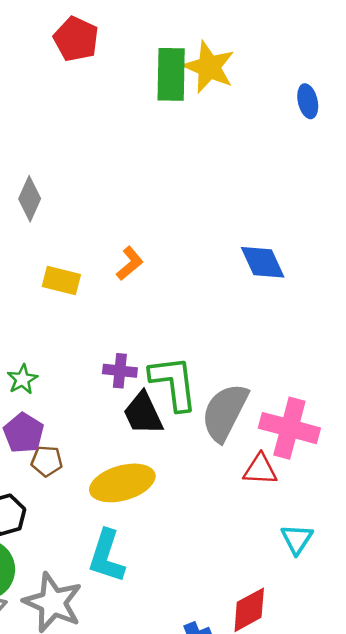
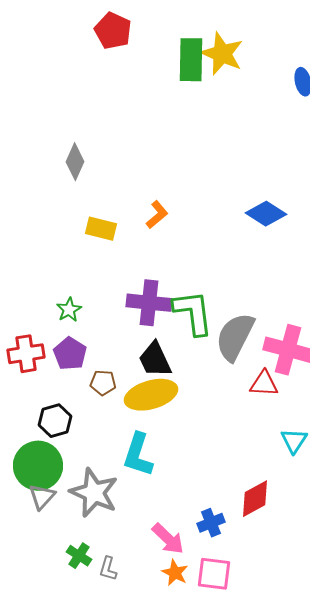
blue diamond: (263, 262) -> (266, 214), turned -33
purple cross: (120, 371) -> (149, 303), size x1.6
black trapezoid: (143, 413) -> (155, 360), moved
brown pentagon: (47, 461) -> (103, 383), moved

